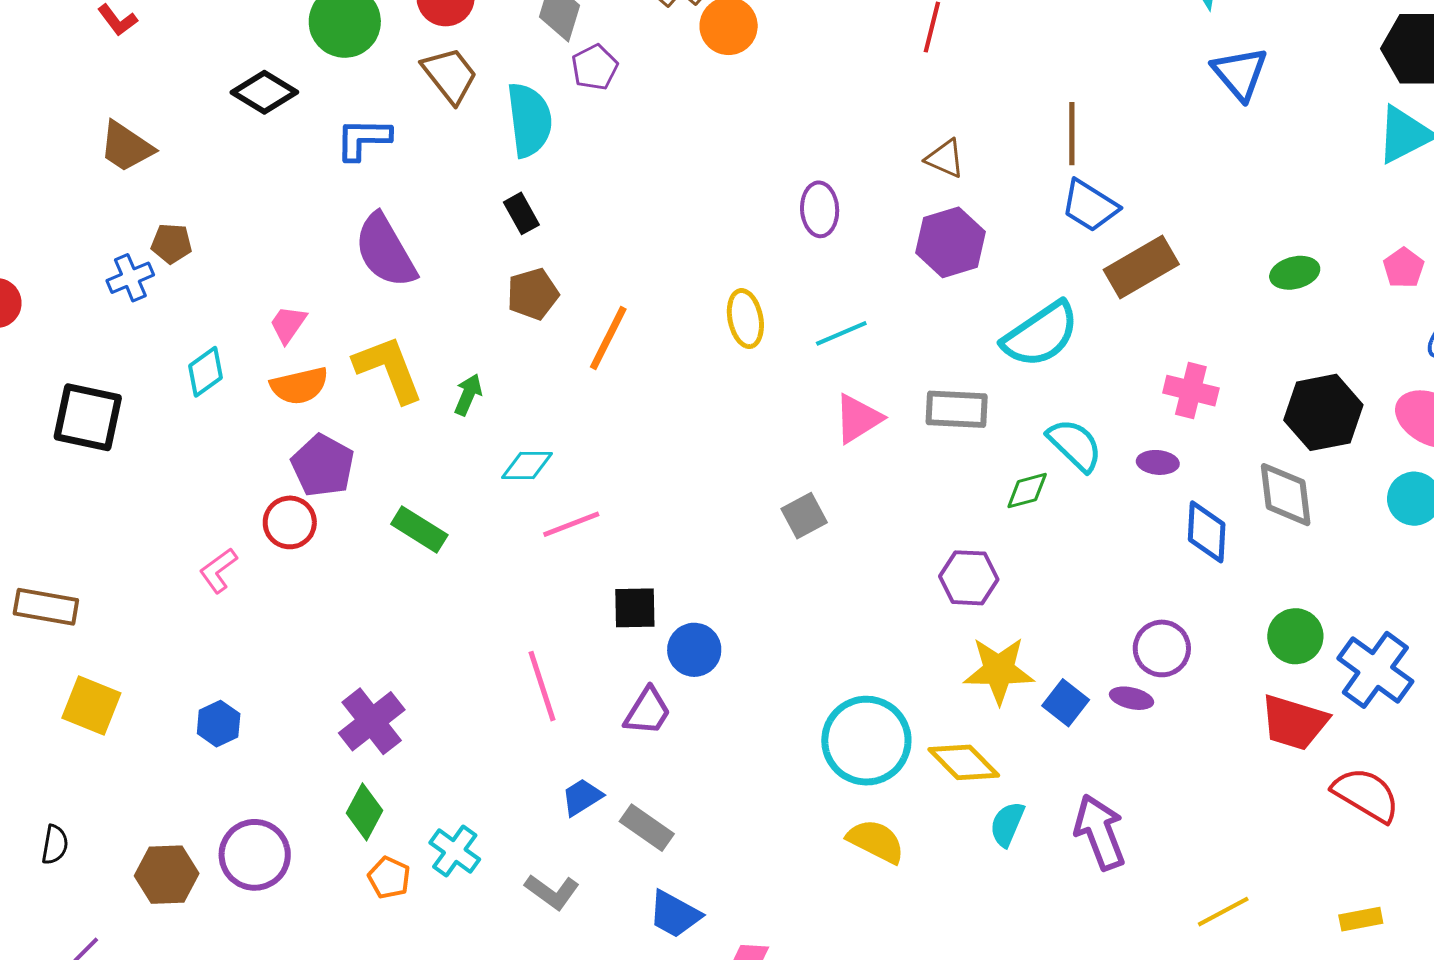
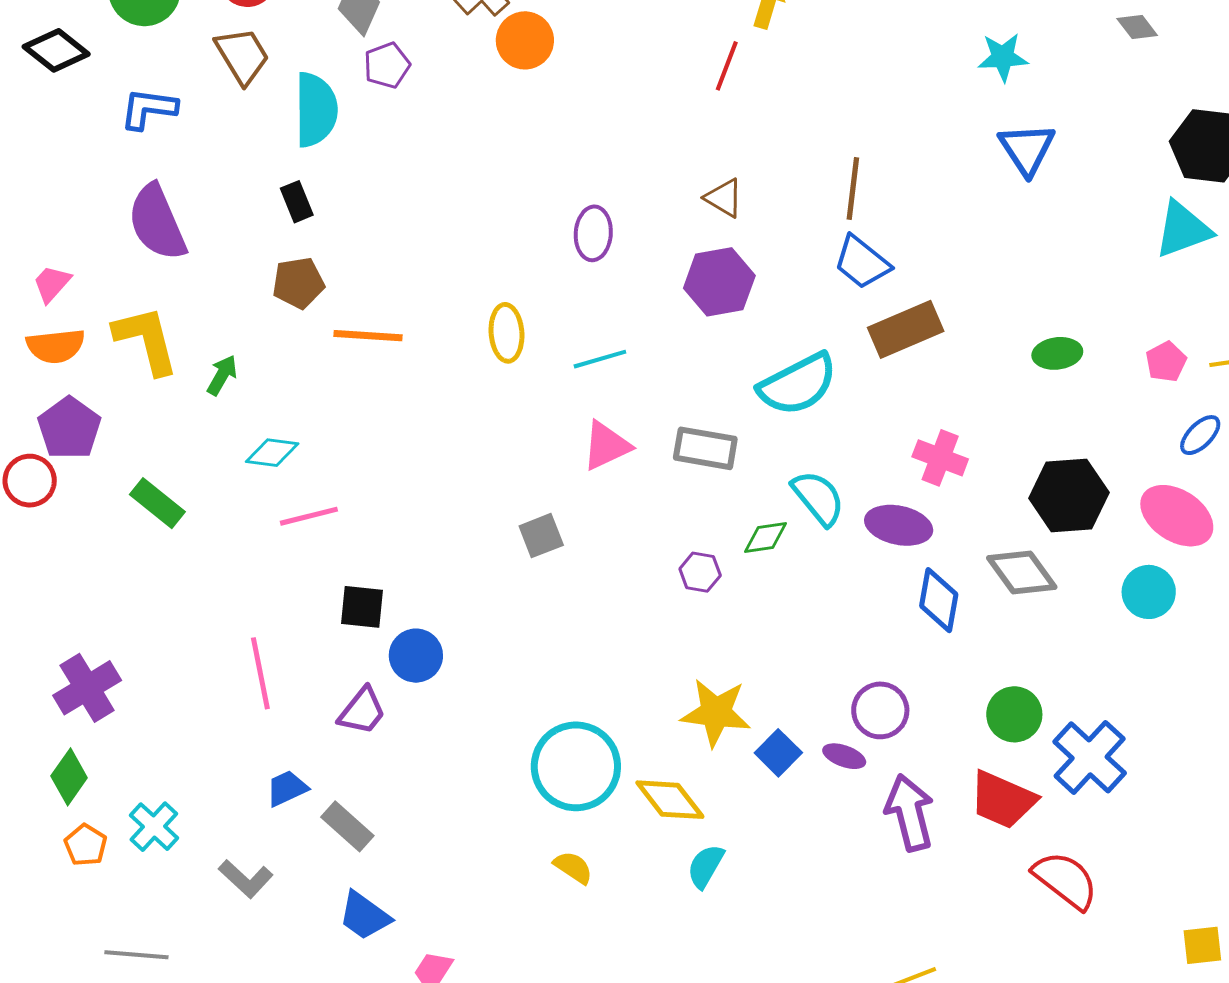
orange line: (608, 338) -> (368, 336), turned 60
purple ellipse: (1158, 462) -> (899, 525), size x1.6
gray diamond: (1286, 495) -> (1022, 573), turned -36
purple hexagon: (969, 578) -> (700, 572), moved, size x0.7
purple arrow: (1100, 832) -> (910, 813), moved
yellow semicircle: (876, 841) -> (573, 867), size x0.7

